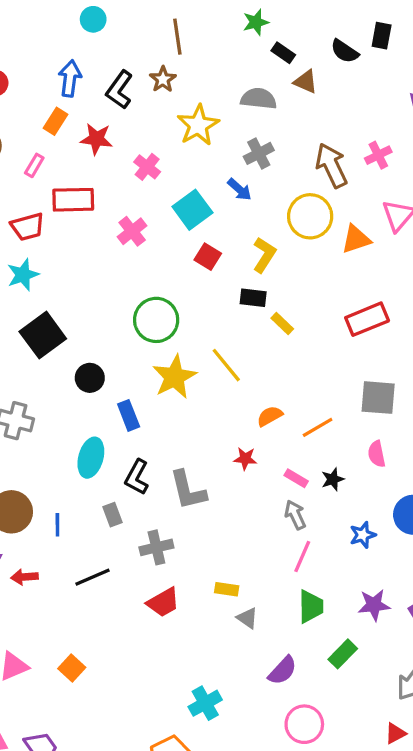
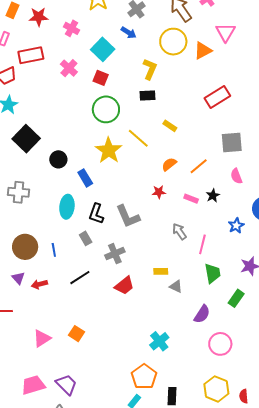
red square: (208, 257) -> (101, 78), moved
green circle: (156, 320) -> (106, 109), moved
yellow rectangle: (282, 323) -> (170, 126), moved
gray arrow: (295, 515) -> (179, 231), moved

